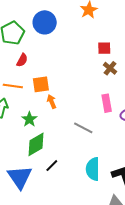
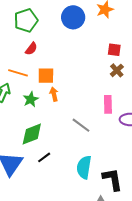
blue circle: (45, 22) -> (73, 17), moved
green star: (29, 119) -> (31, 99), moved

